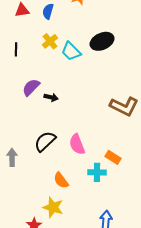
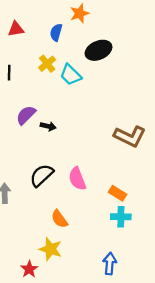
blue semicircle: (48, 11) -> (56, 32), moved
black ellipse: (102, 41) -> (98, 50), moved
cyan cross: (97, 172) -> (121, 217), moved

